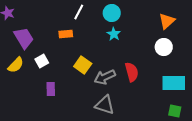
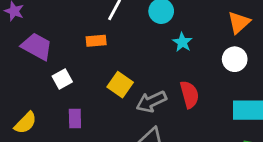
cyan star: (114, 34) -> (182, 42), moved
purple trapezoid: (24, 38) -> (37, 46), turned -30
yellow semicircle: (16, 65) -> (25, 123), moved

